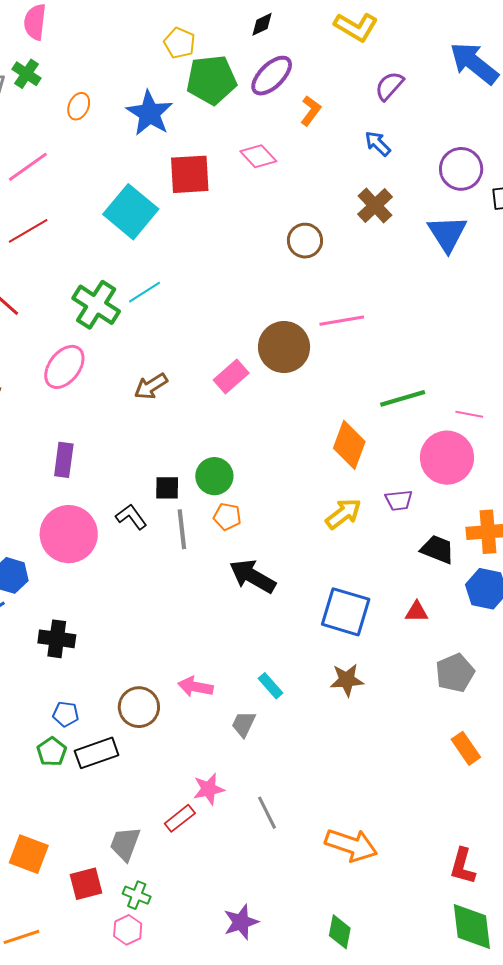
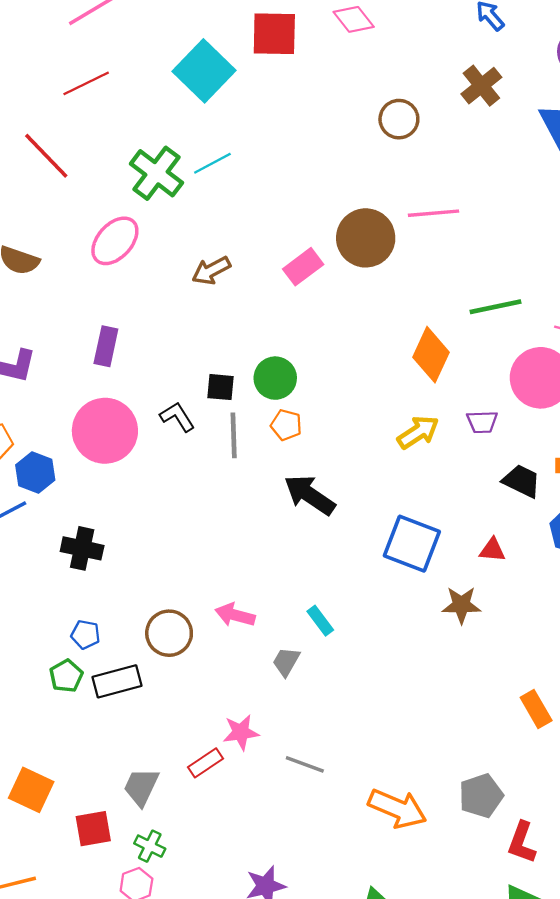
gray pentagon: (455, 673) -> (481, 796), moved
brown star: (347, 680) -> (461, 605), moved
gray line: (267, 813) -> (305, 764), turned -48

